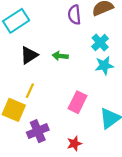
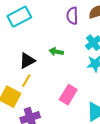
black triangle: (29, 55) -> (27, 61), moved

